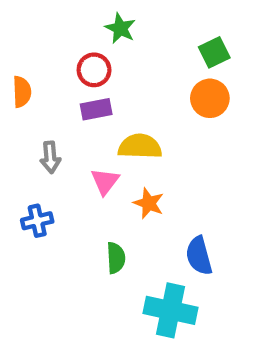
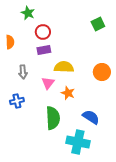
green star: (120, 28) -> (28, 13), moved
orange circle: (210, 98) -> (102, 72), moved
blue semicircle: (199, 256) -> (91, 117), turned 138
green semicircle: (116, 258) -> (53, 118), size x1.6

